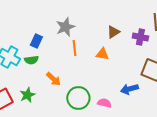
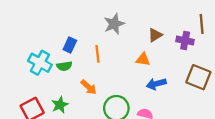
gray star: (65, 27) -> (114, 24), moved
orange line: (74, 48) -> (98, 54), moved
blue arrow: (129, 89) -> (156, 84), moved

